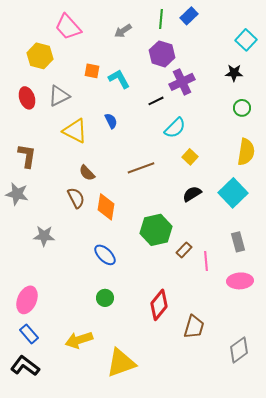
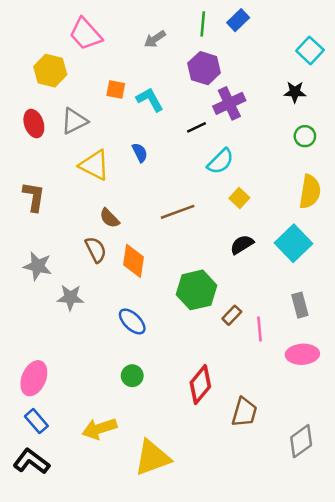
gray star: (17, 194) -> (38, 266), moved
gray star: (44, 236) -> (70, 298), moved

